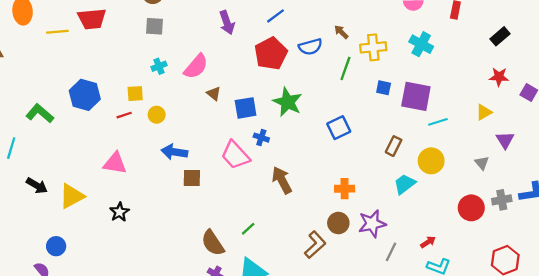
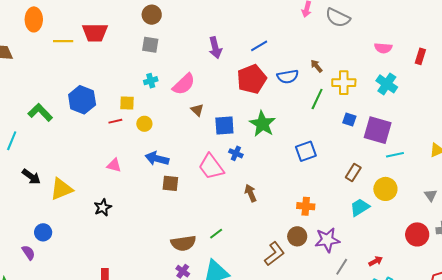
pink triangle: (115, 163) -> (114, 165), moved, size x0.7
brown arrow: (282, 180) -> (251, 193), size x0.7
brown semicircle: (213, 243) -> (183, 243), turned -70

